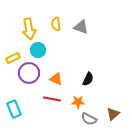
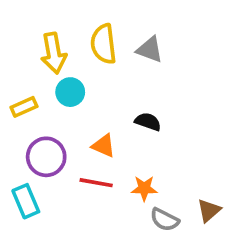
yellow semicircle: (56, 24) -> (104, 44), size x1.5
purple circle: (29, 73) -> (46, 157), moved
black semicircle: (88, 79) -> (148, 122), moved, turned -96

